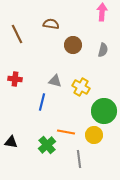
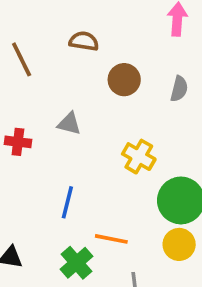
gray triangle: (55, 81) -> (69, 124), moved
blue line: (42, 102) -> (67, 202), moved
yellow circle: (94, 135) -> (179, 244), moved

